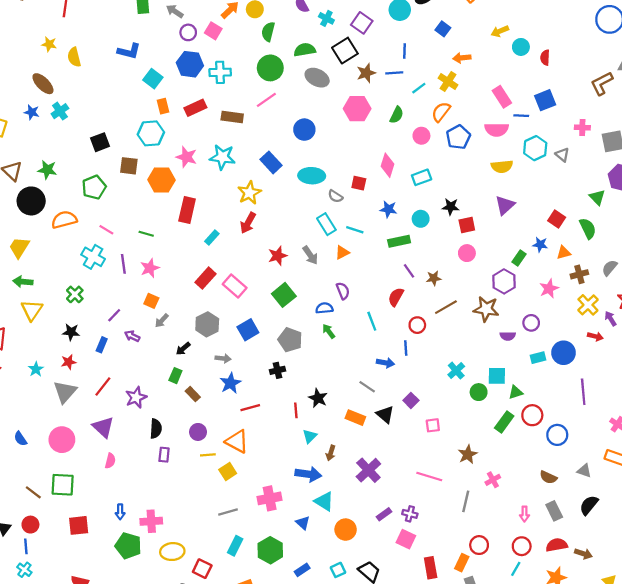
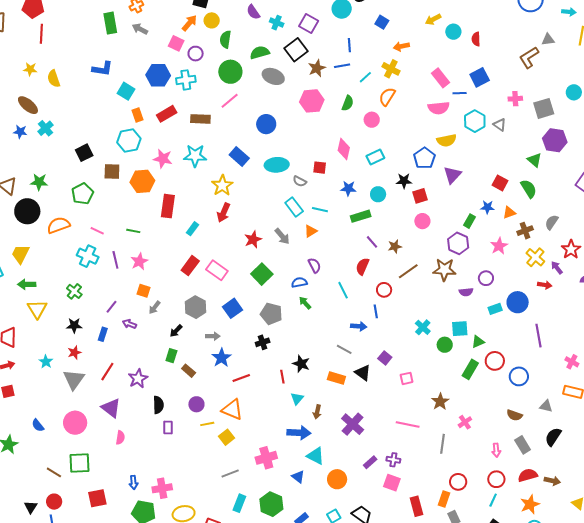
purple circle: (188, 32) -> (196, 54), moved
blue pentagon: (458, 137) -> (424, 158), moved

